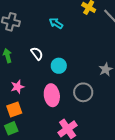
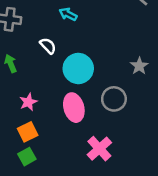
white semicircle: (37, 54) -> (48, 46), moved
cyan circle: (59, 66) -> (78, 68), size x1.5

